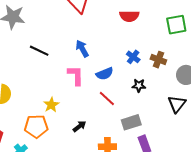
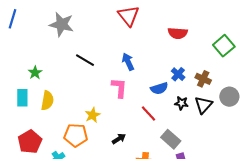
green square: (176, 25) -> (224, 46), turned -35
blue semicircle: (105, 74) -> (159, 88), moved
black triangle: (177, 104) -> (203, 105), moved
gray rectangle: (131, 122) -> (171, 139), turned 54

